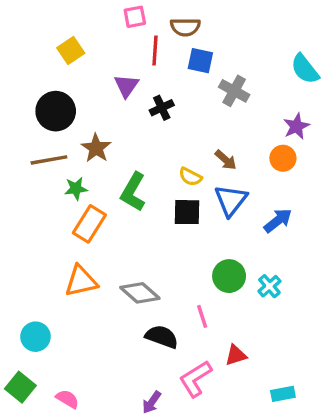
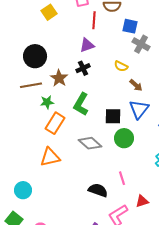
yellow square: (71, 50) -> (49, 12), moved
blue square: (200, 61) -> (130, 26), moved
purple triangle: (126, 86) -> (87, 45), moved, turned 35
black cross: (162, 108) -> (83, 68), moved
yellow semicircle: (190, 177) -> (121, 66), moved
green circle: (229, 276) -> (124, 138), moved
gray diamond: (140, 293) -> (90, 143), moved

